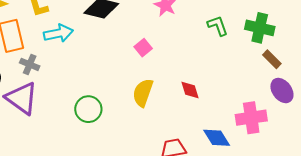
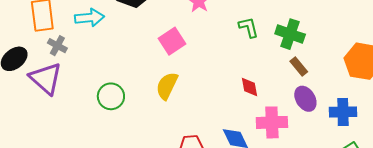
pink square: (143, 48) -> (172, 41), size x1.5
red diamond: (190, 90) -> (249, 87), moved

